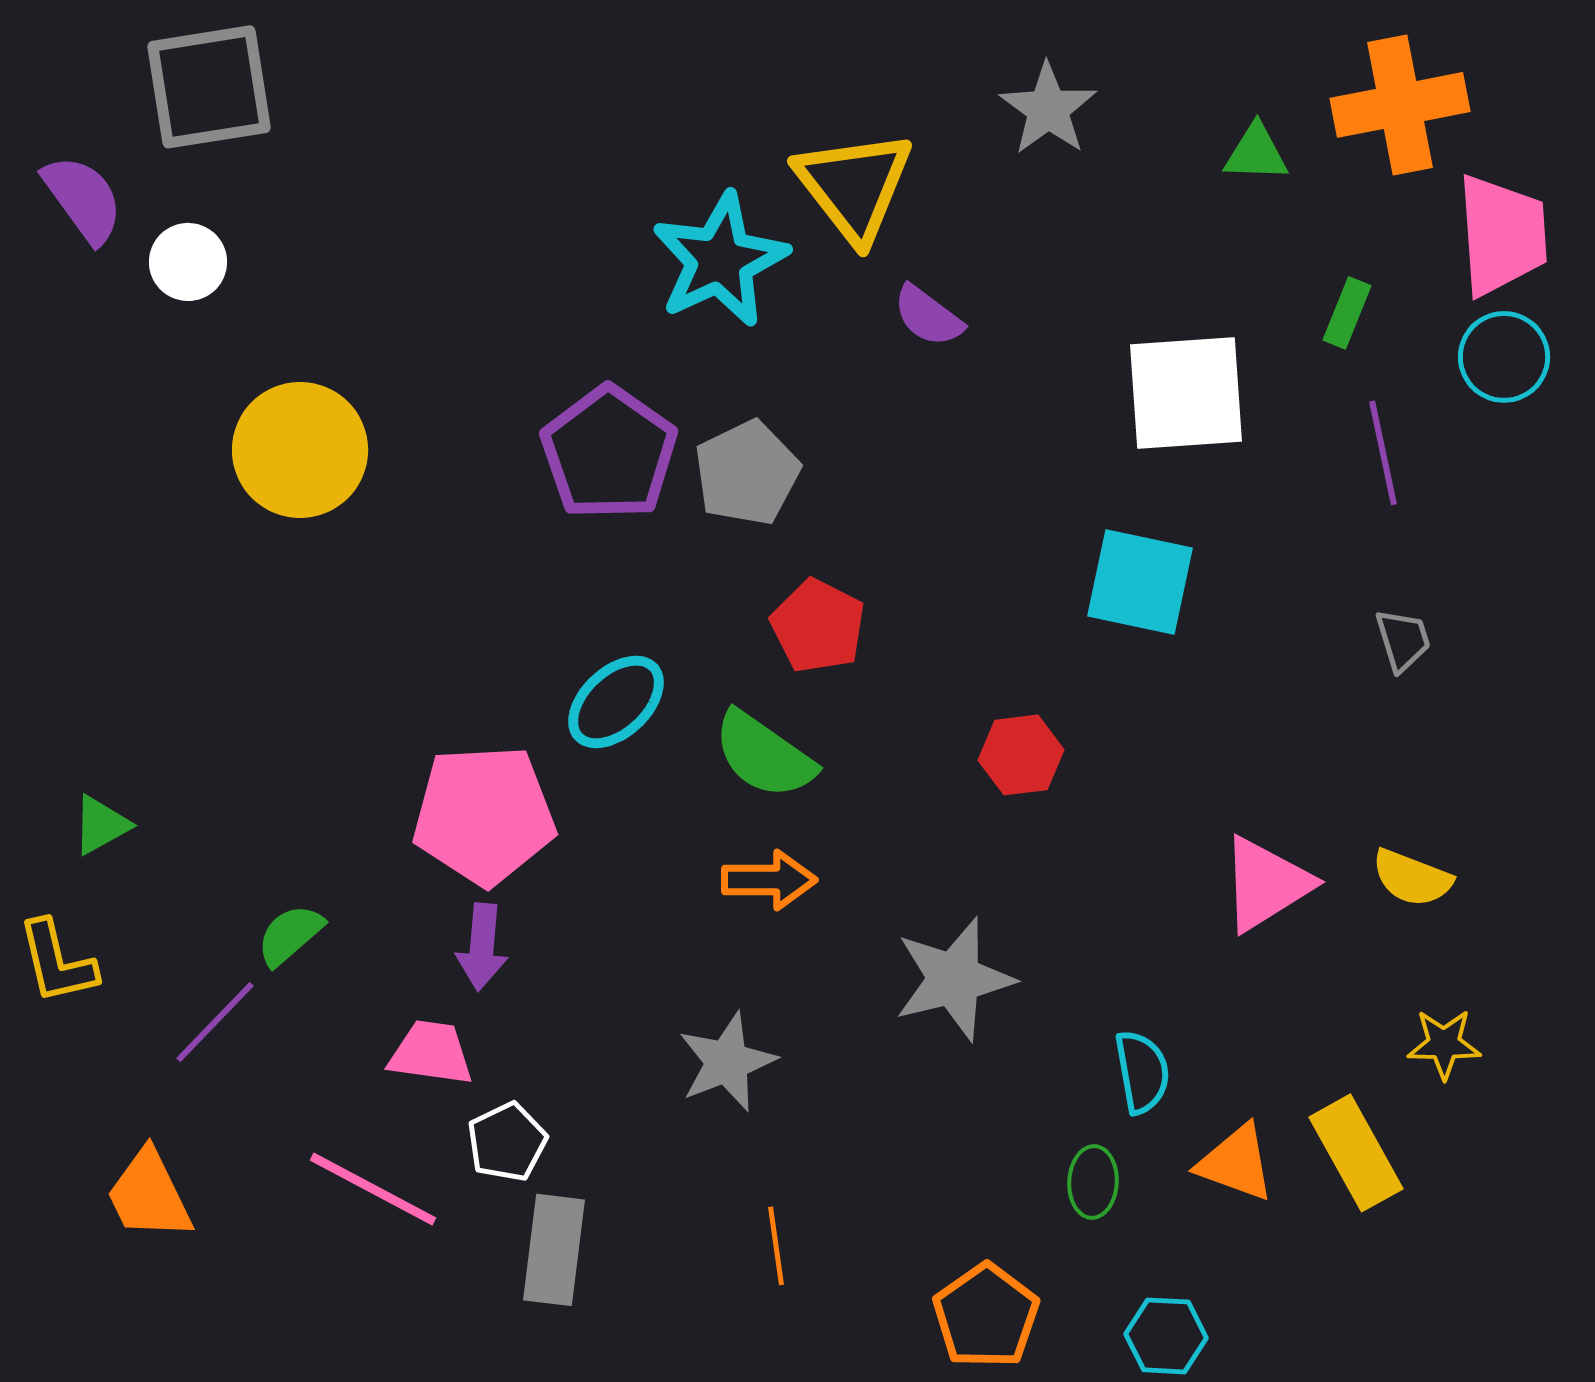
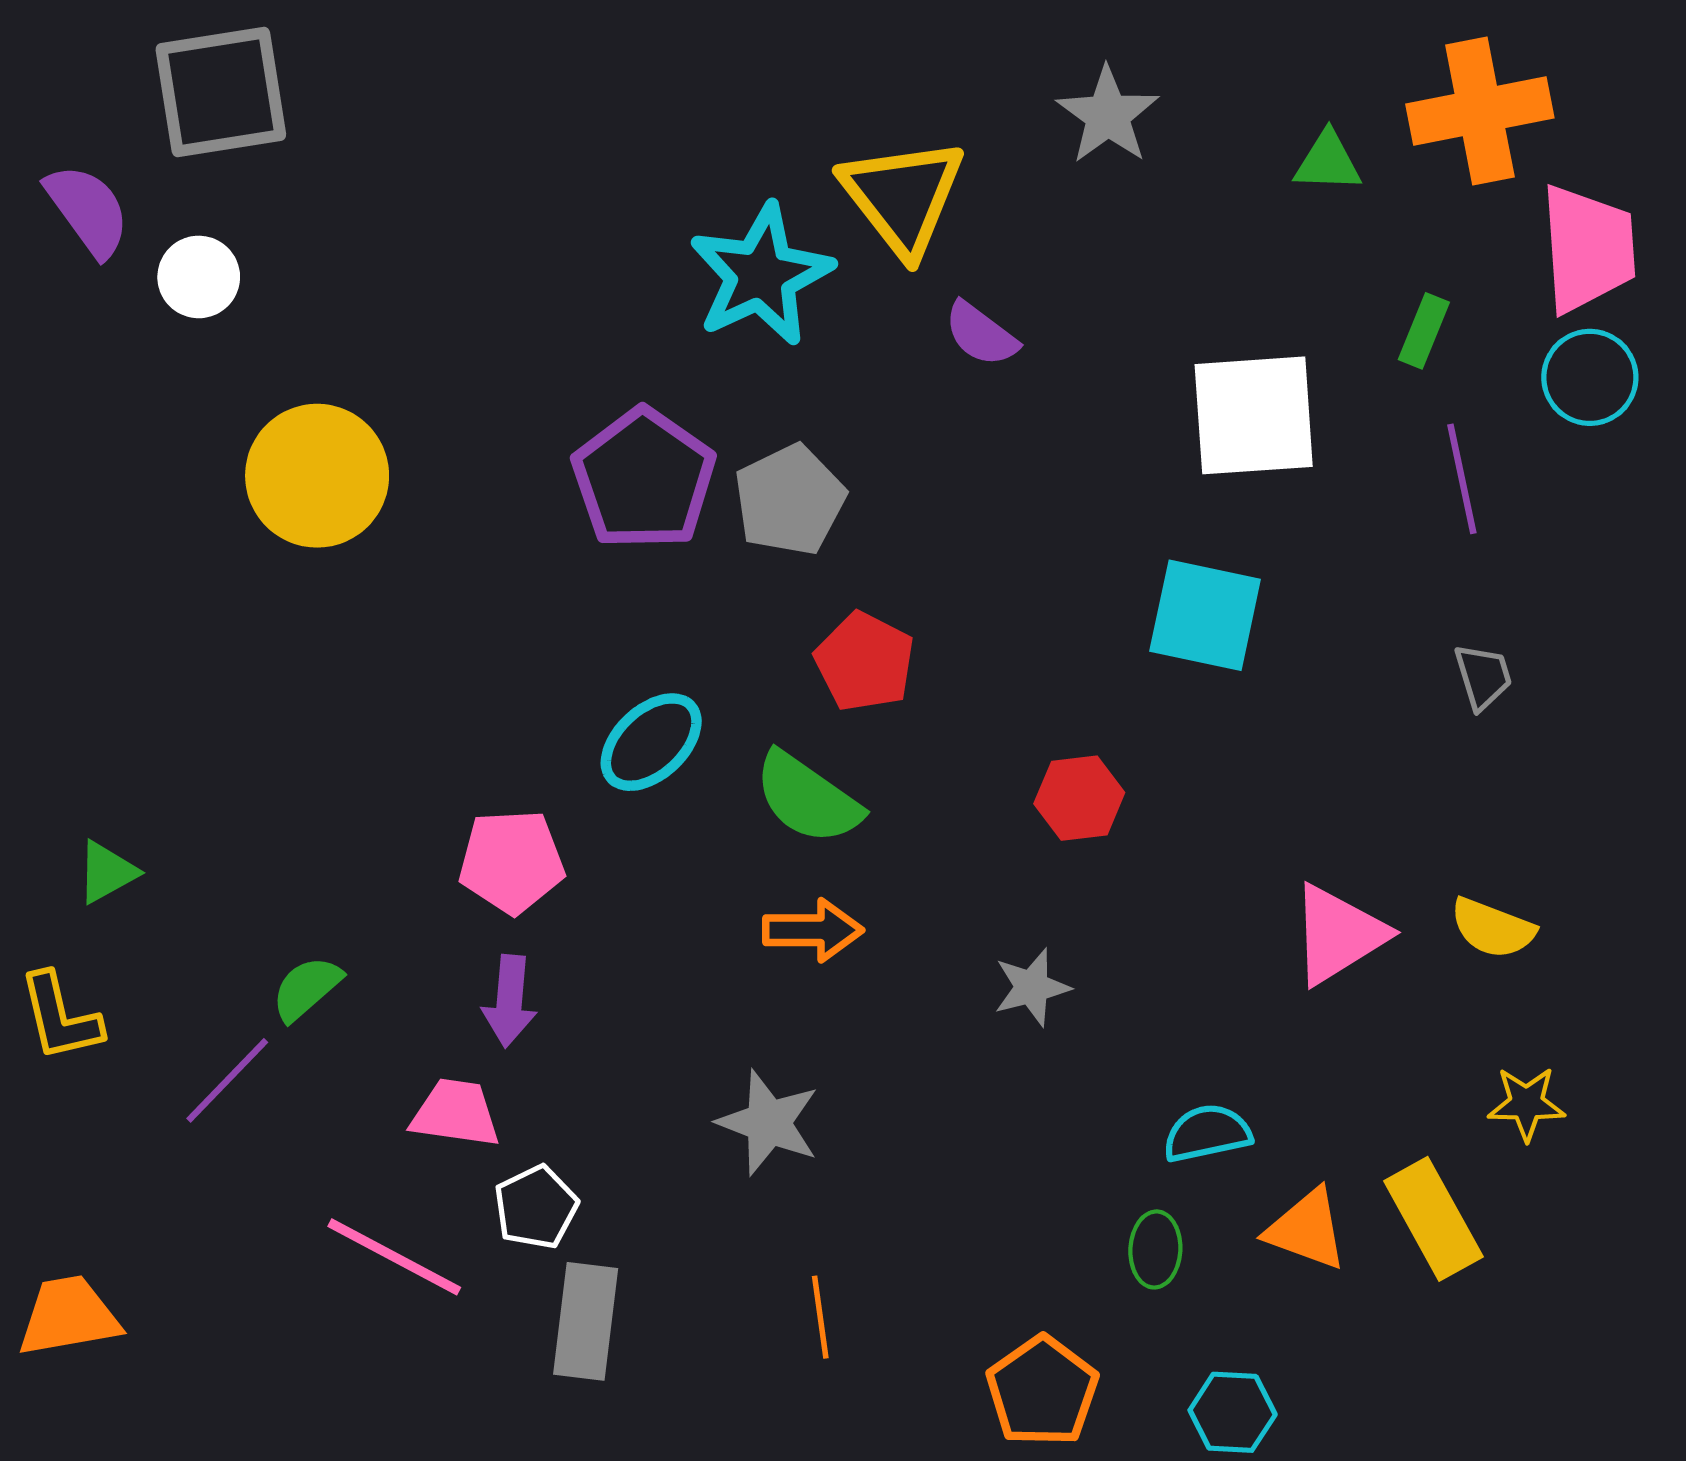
pink pentagon: (484, 815) -> (512, 862), size x0.7
gray star: (954, 979) -> (1032, 987), moved, size x0.6
gray star: (727, 1062) -> (768, 1123), turned -30
cyan semicircle: (1142, 1072) -> (1207, 1133), turned -92
orange trapezoid: (149, 1195) -> (69, 1316), moved, turned 106

